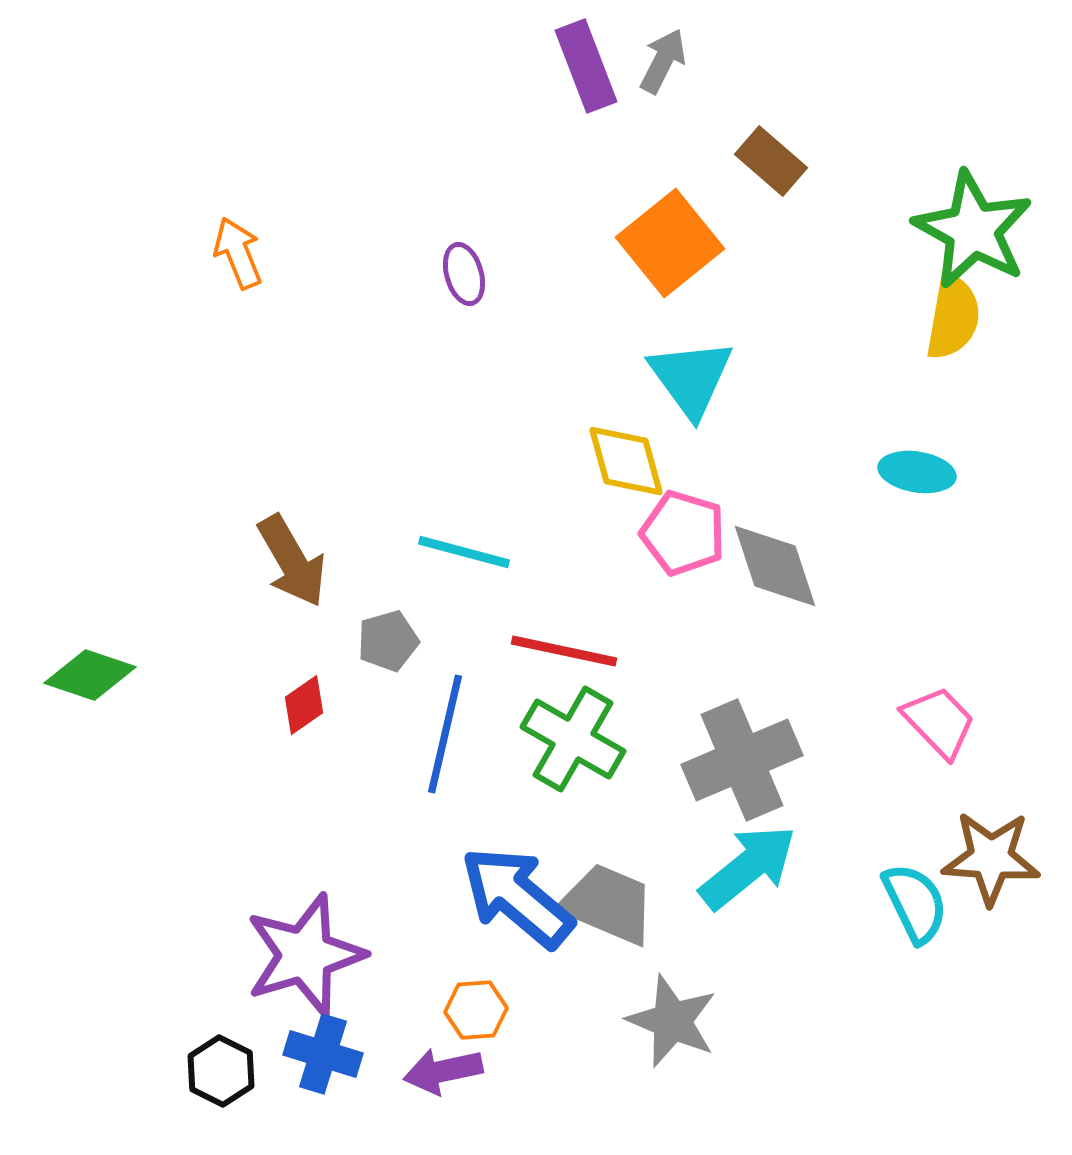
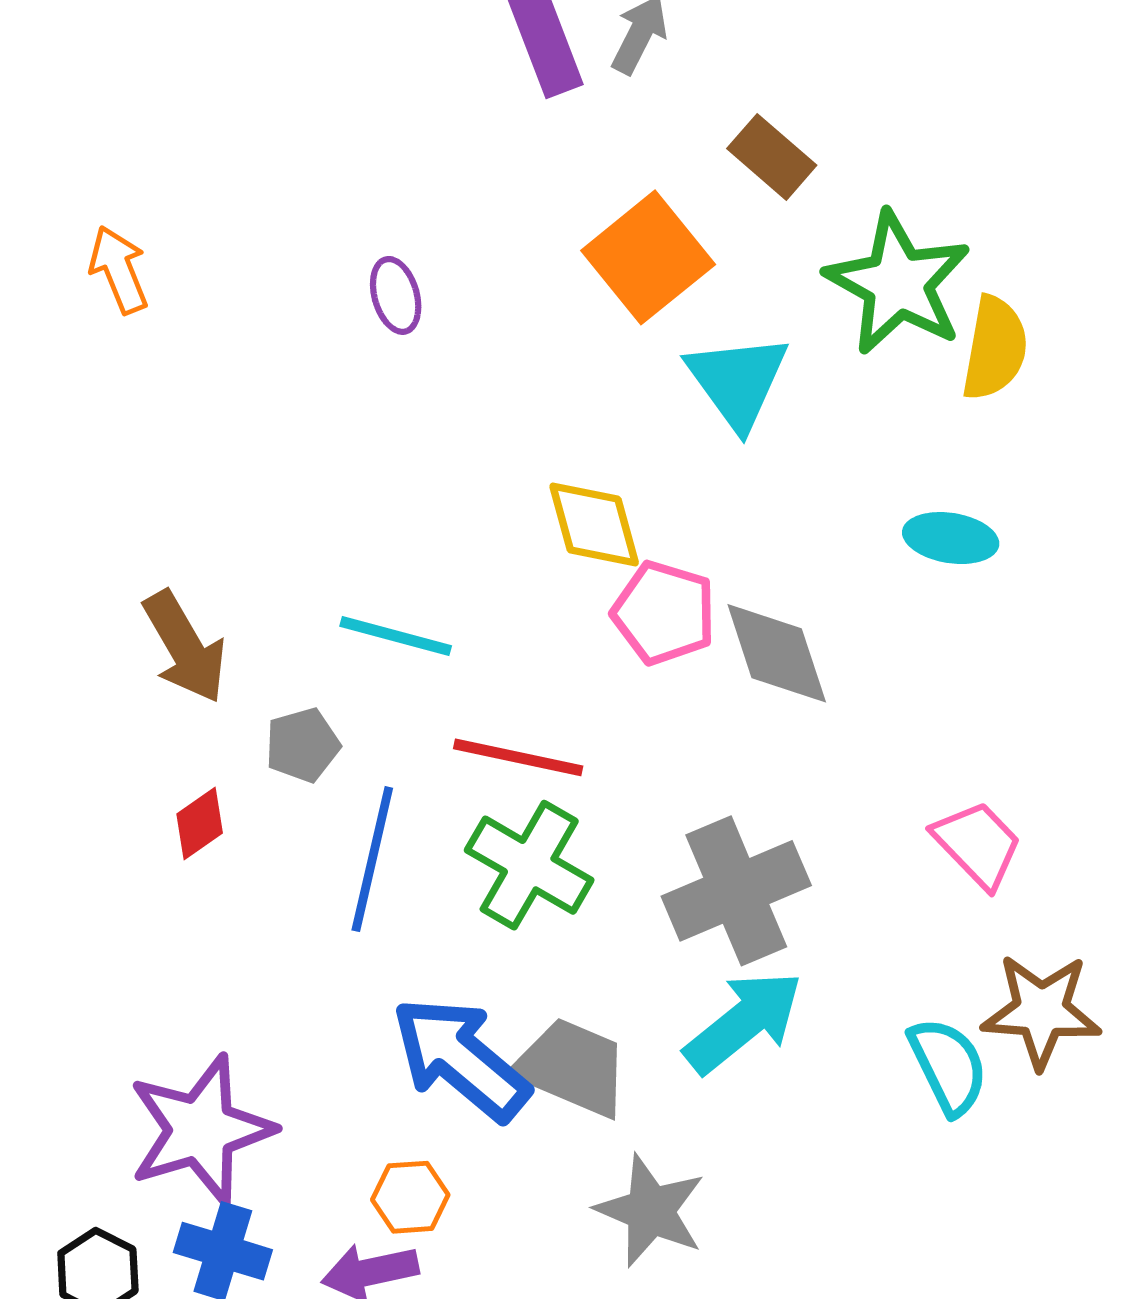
green star: (973, 230) -> (898, 283), moved
cyan triangle: (691, 378) -> (737, 381), moved

